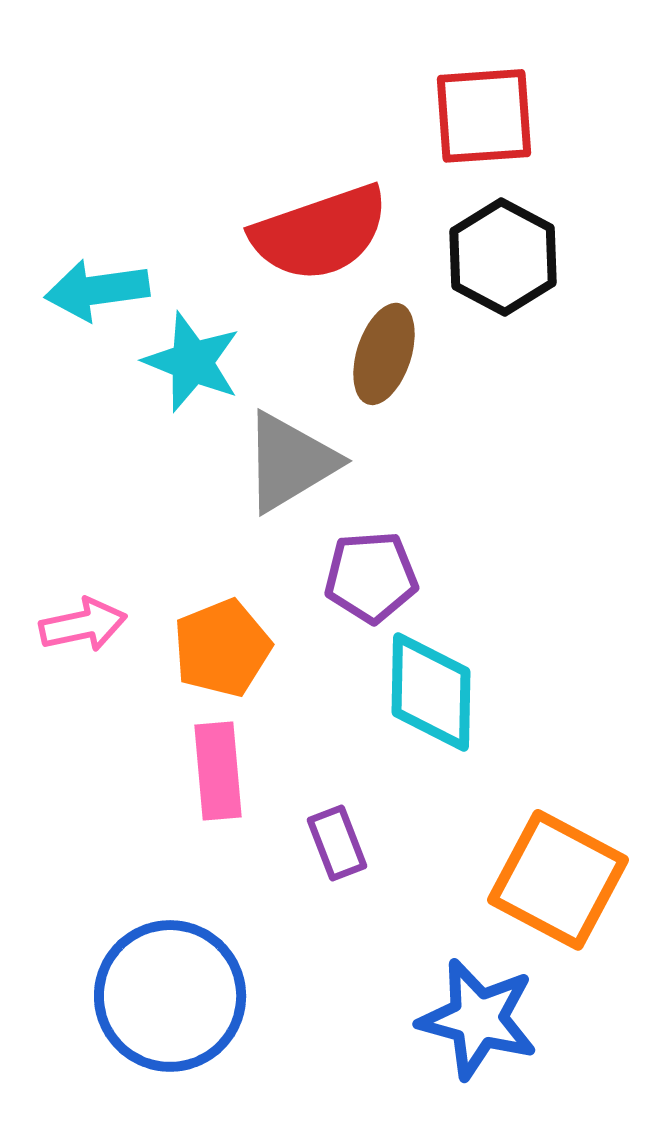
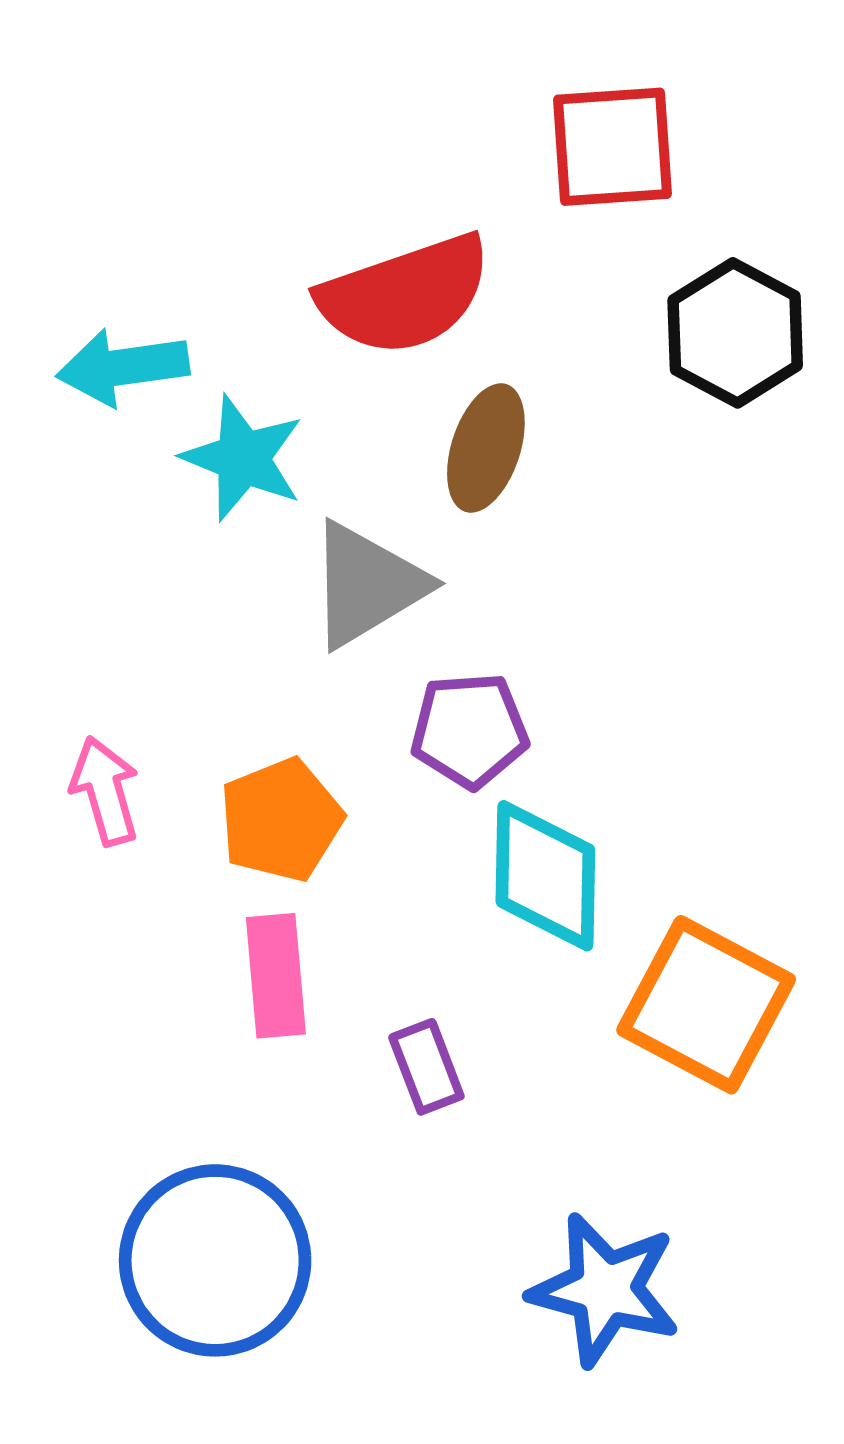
black hexagon: (503, 257) -> (735, 333), moved
pink arrow: (83, 625) -> (105, 791), turned -94
orange square: (558, 880) -> (706, 1005), moved

